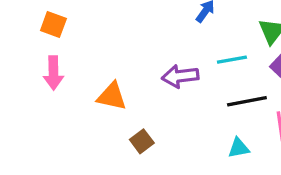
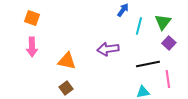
cyan line: (232, 60) -> (139, 26), moved, turned -66
brown square: (142, 141) -> (66, 88), moved

